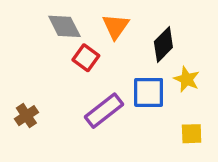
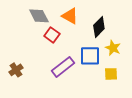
orange triangle: (116, 26) -> (70, 16), turned -36
yellow square: (192, 134) -> (111, 74), moved

